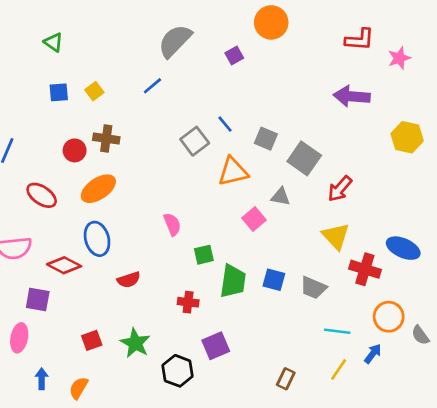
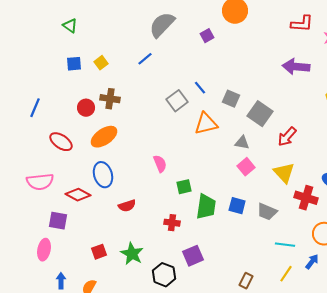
pink square: (254, 219) -> (246, 167), moved

